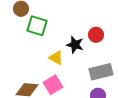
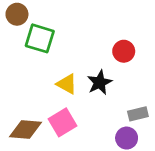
black star: (75, 45) -> (100, 83), moved, turned 30
gray rectangle: (101, 72) -> (138, 114), moved, size x0.6

